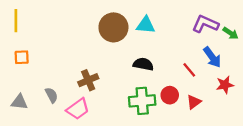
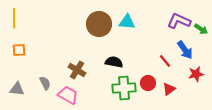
black semicircle: (143, 64) -> (114, 62), moved
brown cross: (88, 80) -> (77, 70), turned -36
pink trapezoid: (78, 109) -> (68, 95), turned -115

